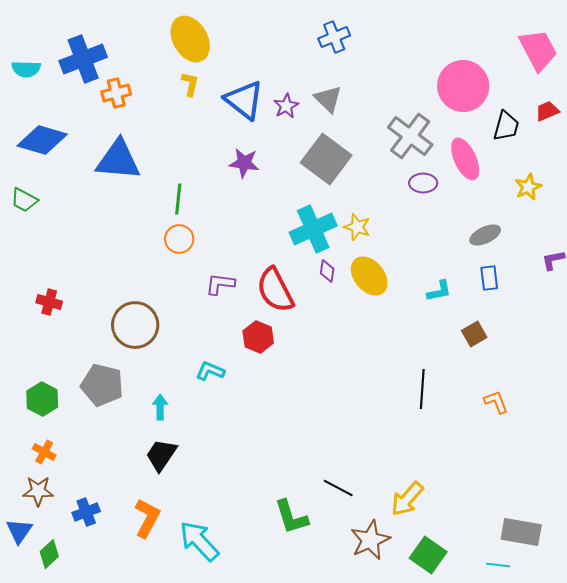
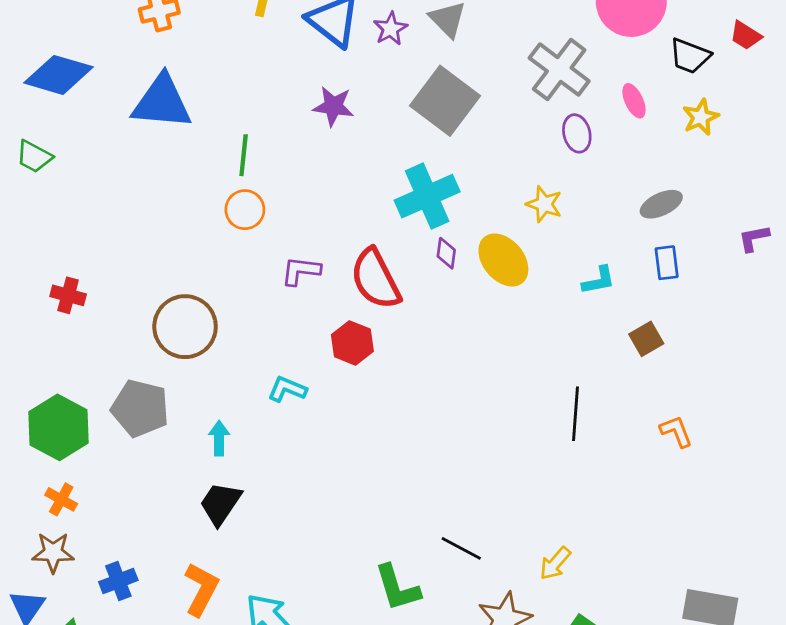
red trapezoid: (547, 111) -> (746, 35), turned -125
black trapezoid: (506, 126) -> (690, 56), turned 96
pink ellipse: (465, 159) -> (634, 101), size x0.6
purple ellipse: (423, 183) -> (577, 133), turned 76
yellow star: (528, 187) -> (701, 117), moved
yellow star: (357, 227) -> (544, 204), moved
green hexagon: (42, 399) -> (59, 427), size x1.4
yellow arrow: (407, 499) -> (555, 563), size x0.7

